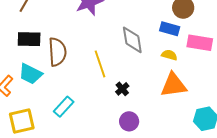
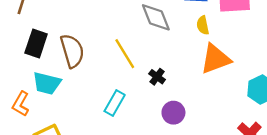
black rectangle: (29, 39) -> (36, 43), turned -60
yellow semicircle: (169, 55) -> (203, 25), turned -105
cyan rectangle: (64, 107) -> (115, 103), moved

